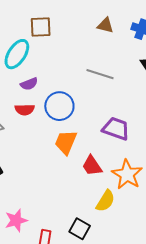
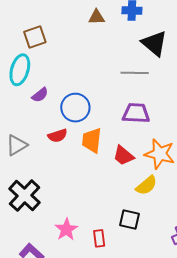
gray line: (100, 74) -> (135, 73), moved
red semicircle: (25, 110) -> (58, 136), moved
yellow semicircle: (105, 201) -> (146, 185), turned 35

